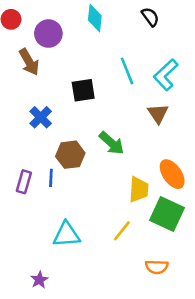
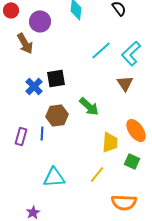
cyan line: (127, 71) -> (101, 50), turned 70
black square: (83, 90) -> (56, 78), moved
green square: (167, 214) -> (132, 161), size x0.6
orange semicircle: (157, 267) -> (124, 202), size x1.4

